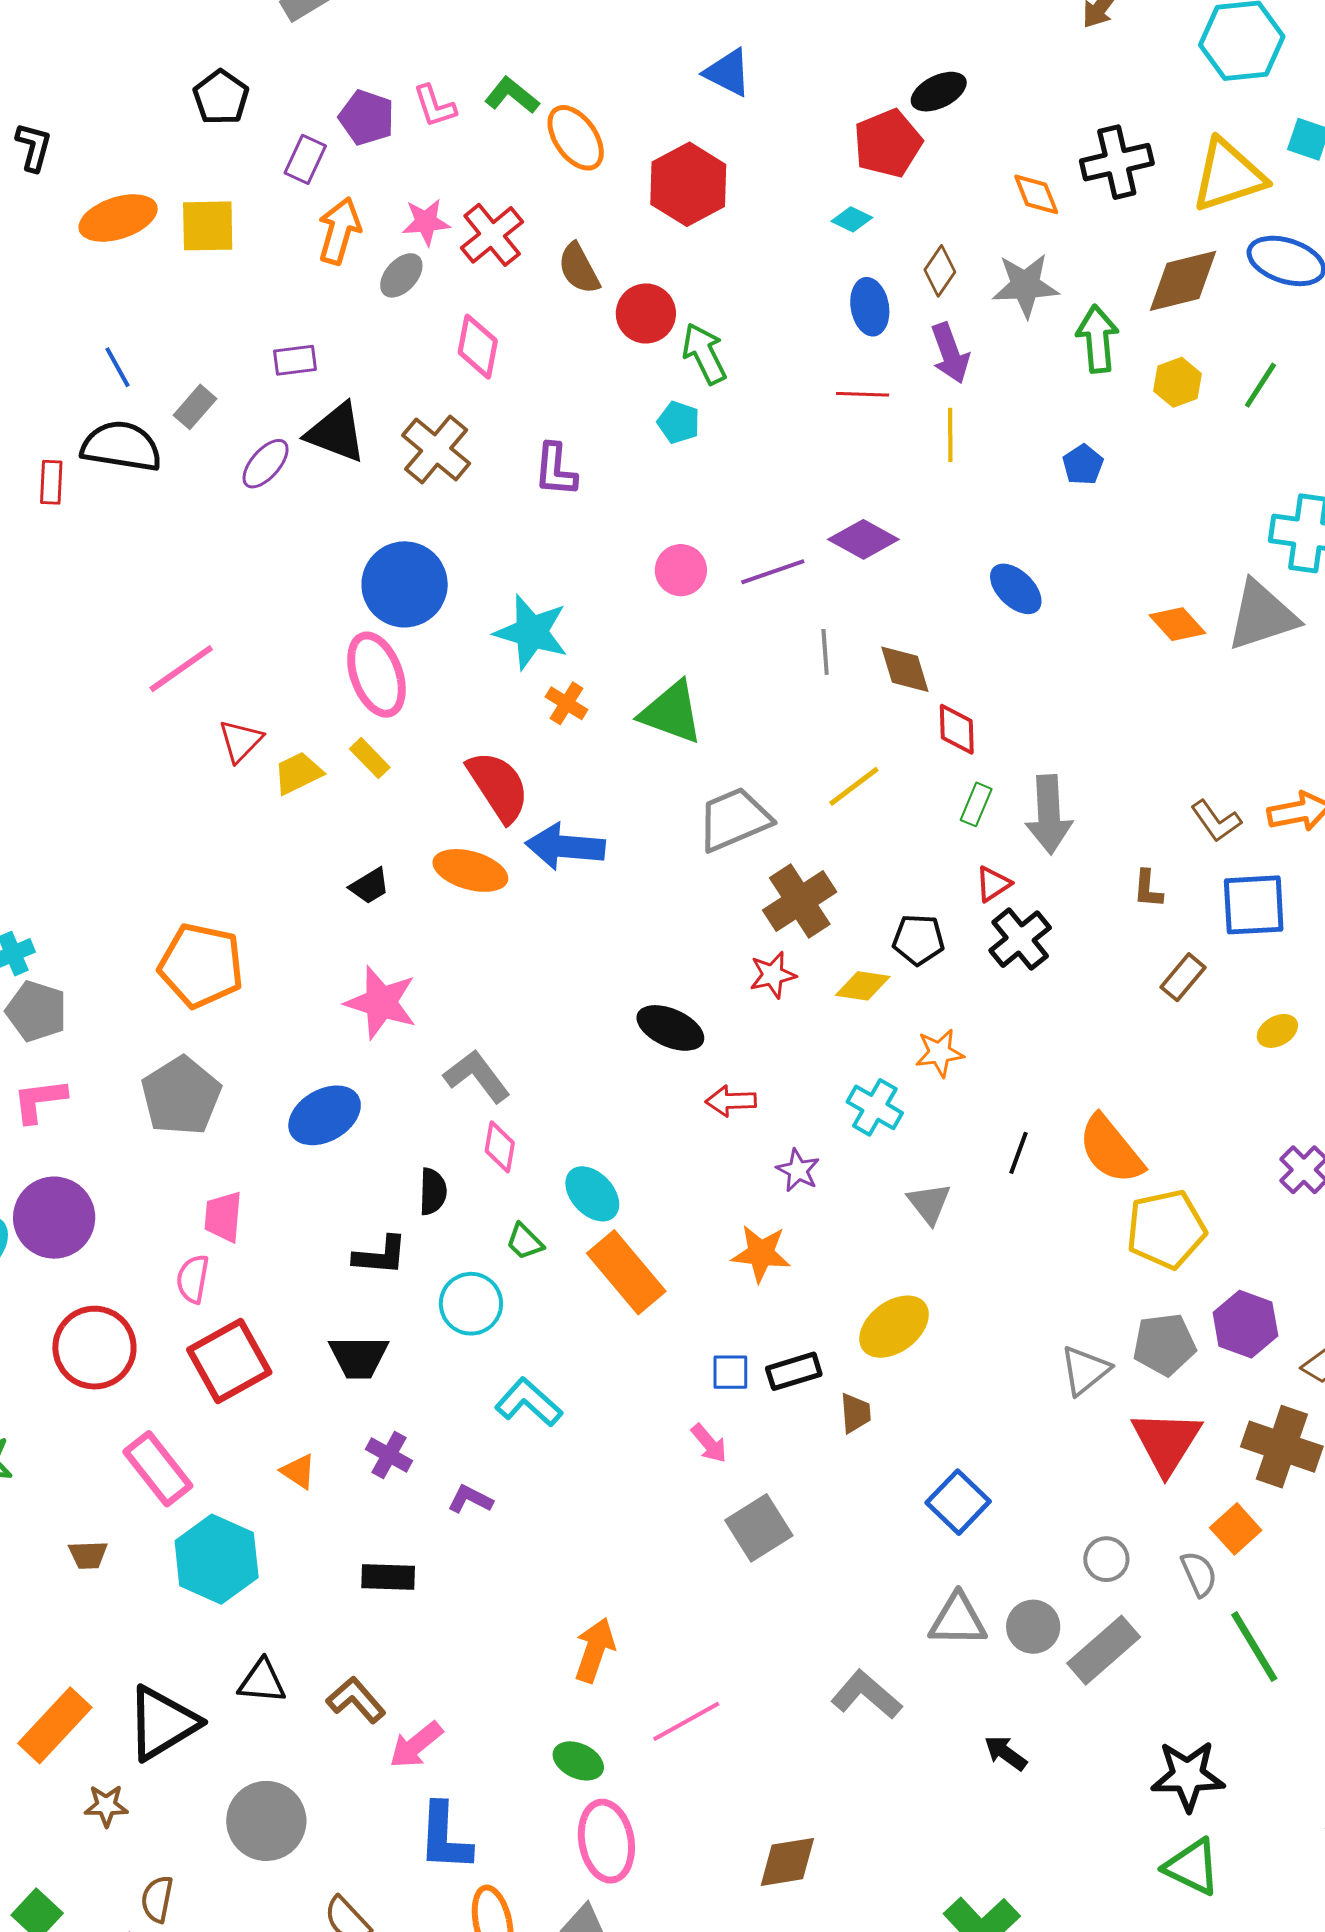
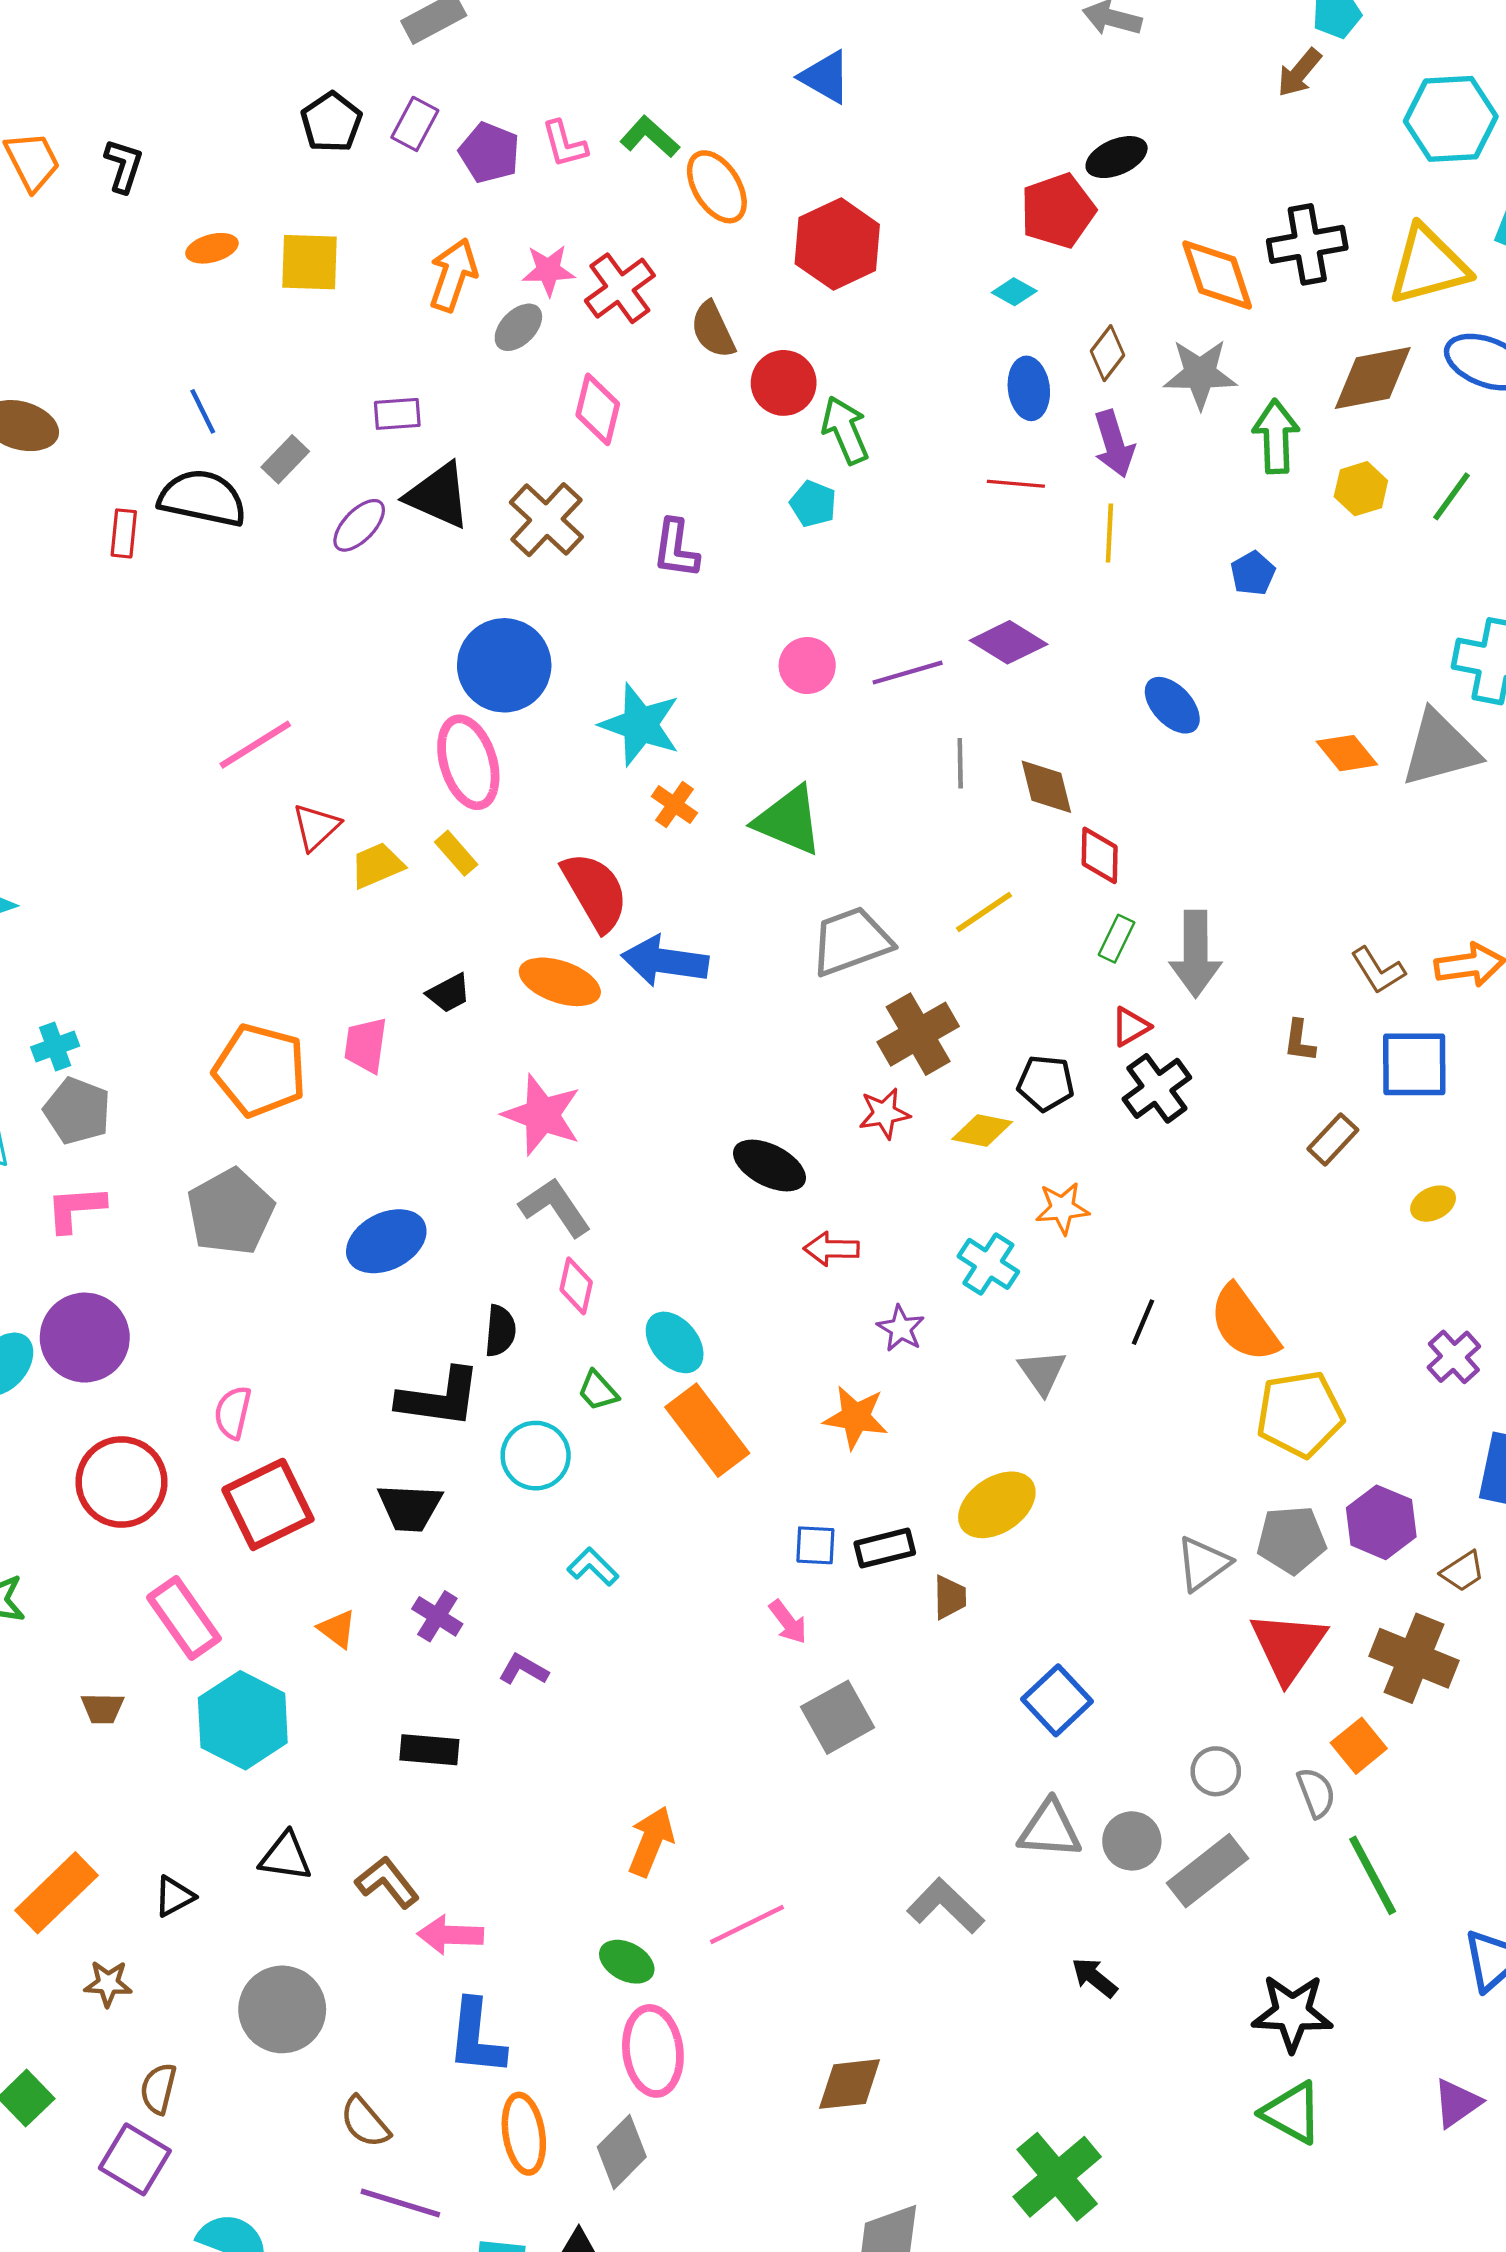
blue triangle: (728, 73) -> (825, 77), moved
purple rectangle: (305, 159) -> (415, 124), moved
orange diamond: (1036, 194) -> (1217, 275), size x1.5
orange ellipse: (118, 218) -> (212, 248), size x0.6
pink star: (381, 1003) -> (542, 1115), moved
pink trapezoid: (223, 1217) -> (366, 1045), moved
black L-shape: (380, 1256) -> (439, 1398), size x1.4
cyan L-shape: (529, 1402) -> (593, 1567), size x0.7
black triangle: (162, 1723) -> (174, 1896), size x0.5
pink arrow: (416, 1745) -> (450, 1935), turned 38

